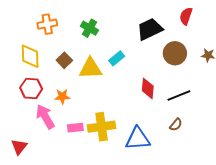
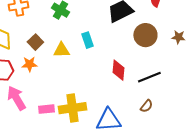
cyan rectangle: (117, 58) -> (87, 40), turned -70
yellow triangle: (90, 68) -> (61, 50), size x0.7
orange star: (62, 96) -> (29, 64), moved

